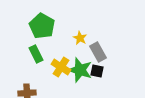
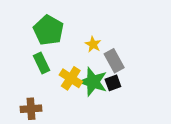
black square: (97, 71) -> (113, 83), turned -32

